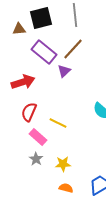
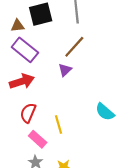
purple rectangle: (44, 52) -> (25, 50), moved
yellow line: (58, 123) -> (59, 124), turned 48

